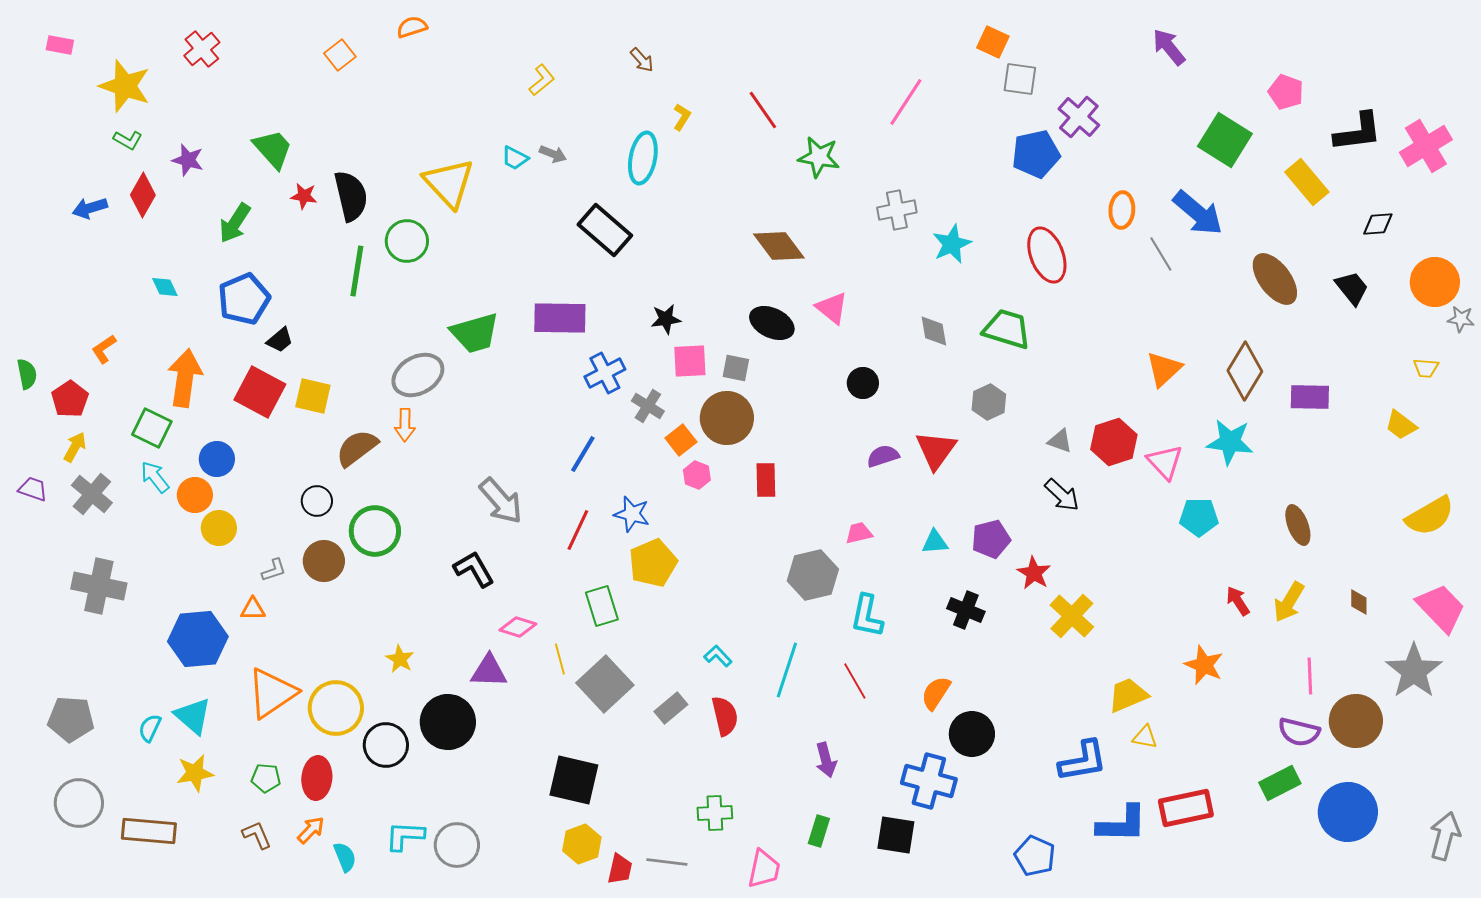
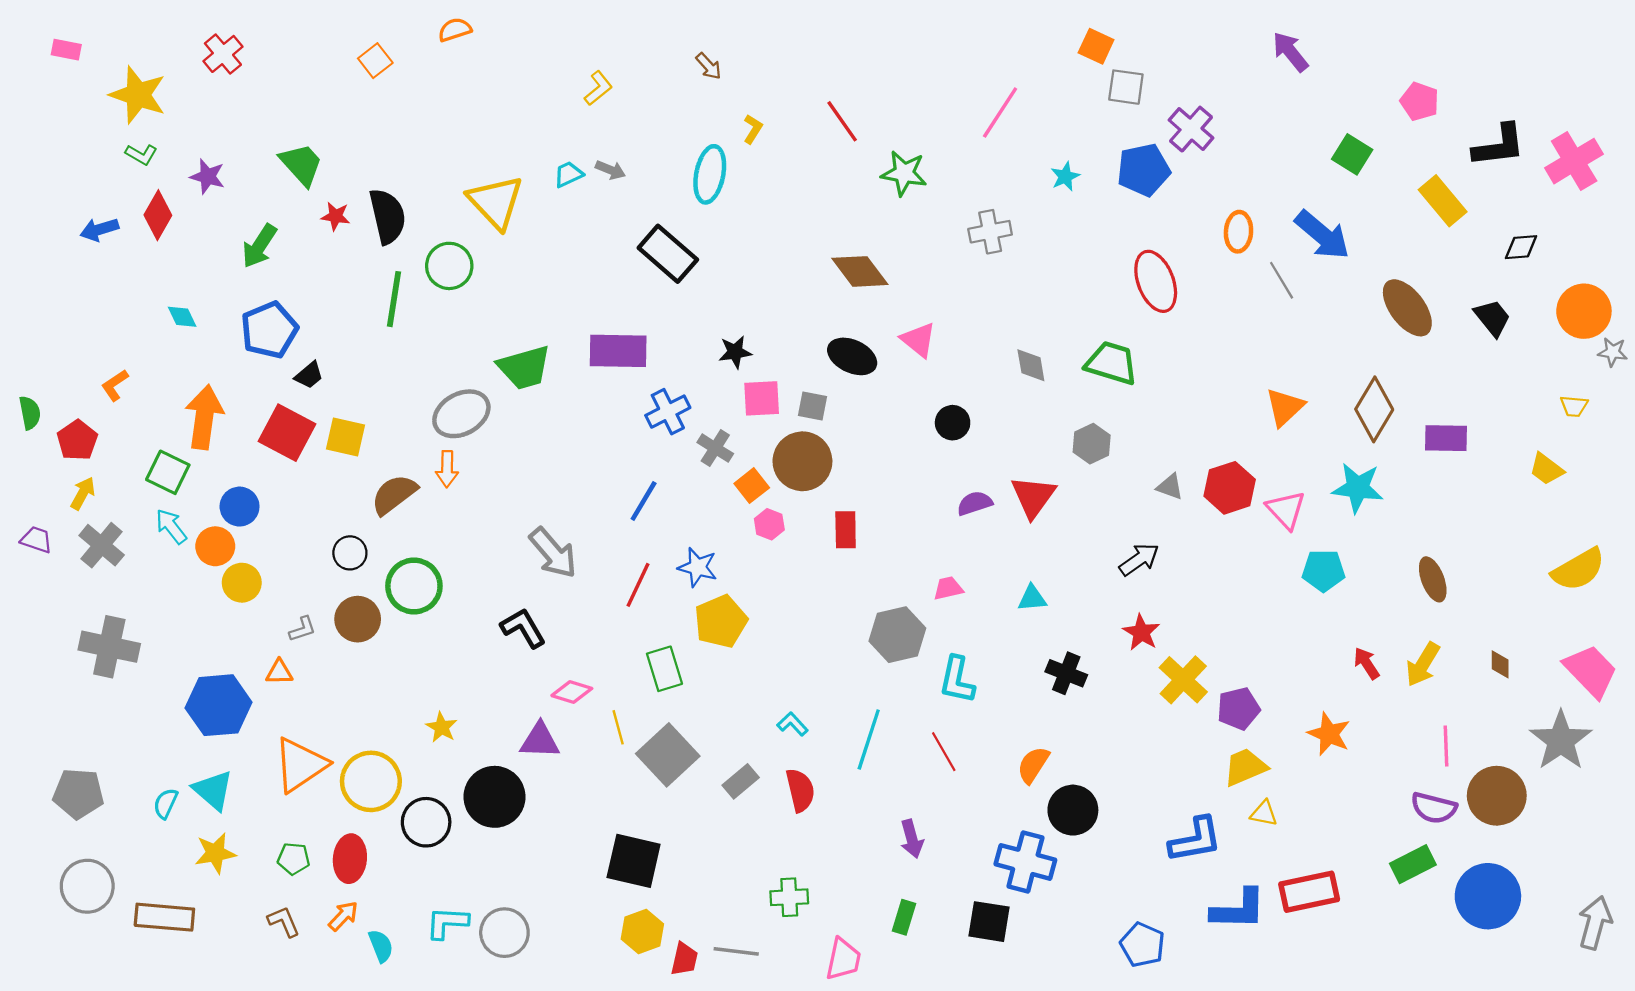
green square: (1225, 140) -> (1352, 154), size x0.7
cyan trapezoid: (515, 158) -> (568, 174), turned 128
cyan star: (952, 244) -> (1065, 177), moved, size x0.7
black arrow: (1062, 495) -> (1139, 560), moved, turned -78
purple pentagon: (991, 539) -> (1238, 709), moved

